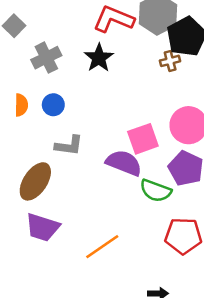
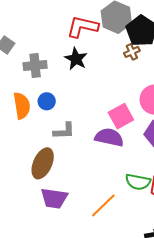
gray cross: (46, 58) -> (35, 65), turned 30
orange semicircle: (21, 105) -> (22, 106), size x1.5
green semicircle: (156, 191) -> (138, 182), moved

